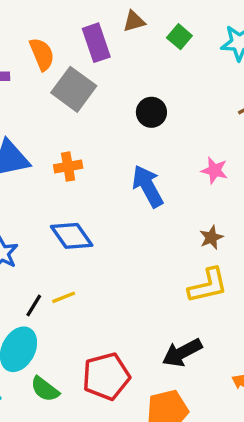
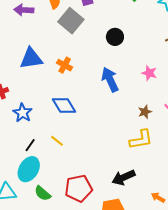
orange cross: (68, 167) -> (65, 65), turned 35
yellow line: (64, 297) -> (57, 141), turned 56
black line: (34, 306) -> (30, 145), moved

